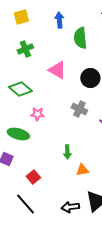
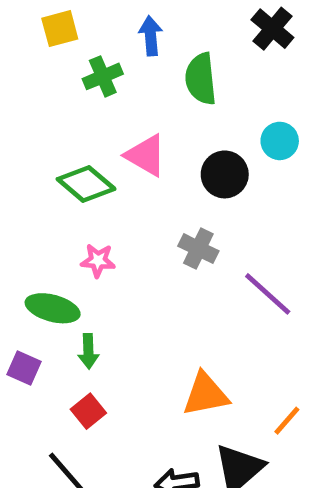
green cross: (25, 49) -> (103, 76), moved
green diamond: (20, 89) -> (86, 184), moved
green arrow: (67, 152) -> (88, 351), moved
orange triangle: (82, 170) -> (206, 394), size x1.5

